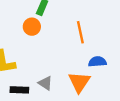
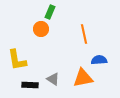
orange triangle: (79, 82) -> (83, 78), turned 45

